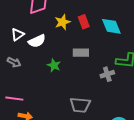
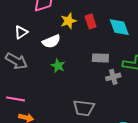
white semicircle: (37, 41) -> (51, 41), moved
gray rectangle: (81, 53) -> (100, 58), moved
gray arrow: (14, 62) -> (16, 61), size x1.5

